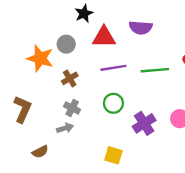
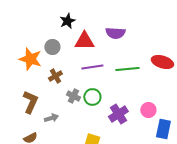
gray cross: (72, 108) -> (73, 96), moved
brown L-shape: (22, 109) -> (30, 102), moved

